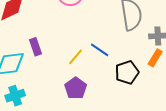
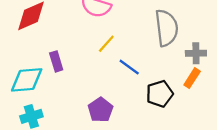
yellow line: (76, 57) -> (106, 44), moved

